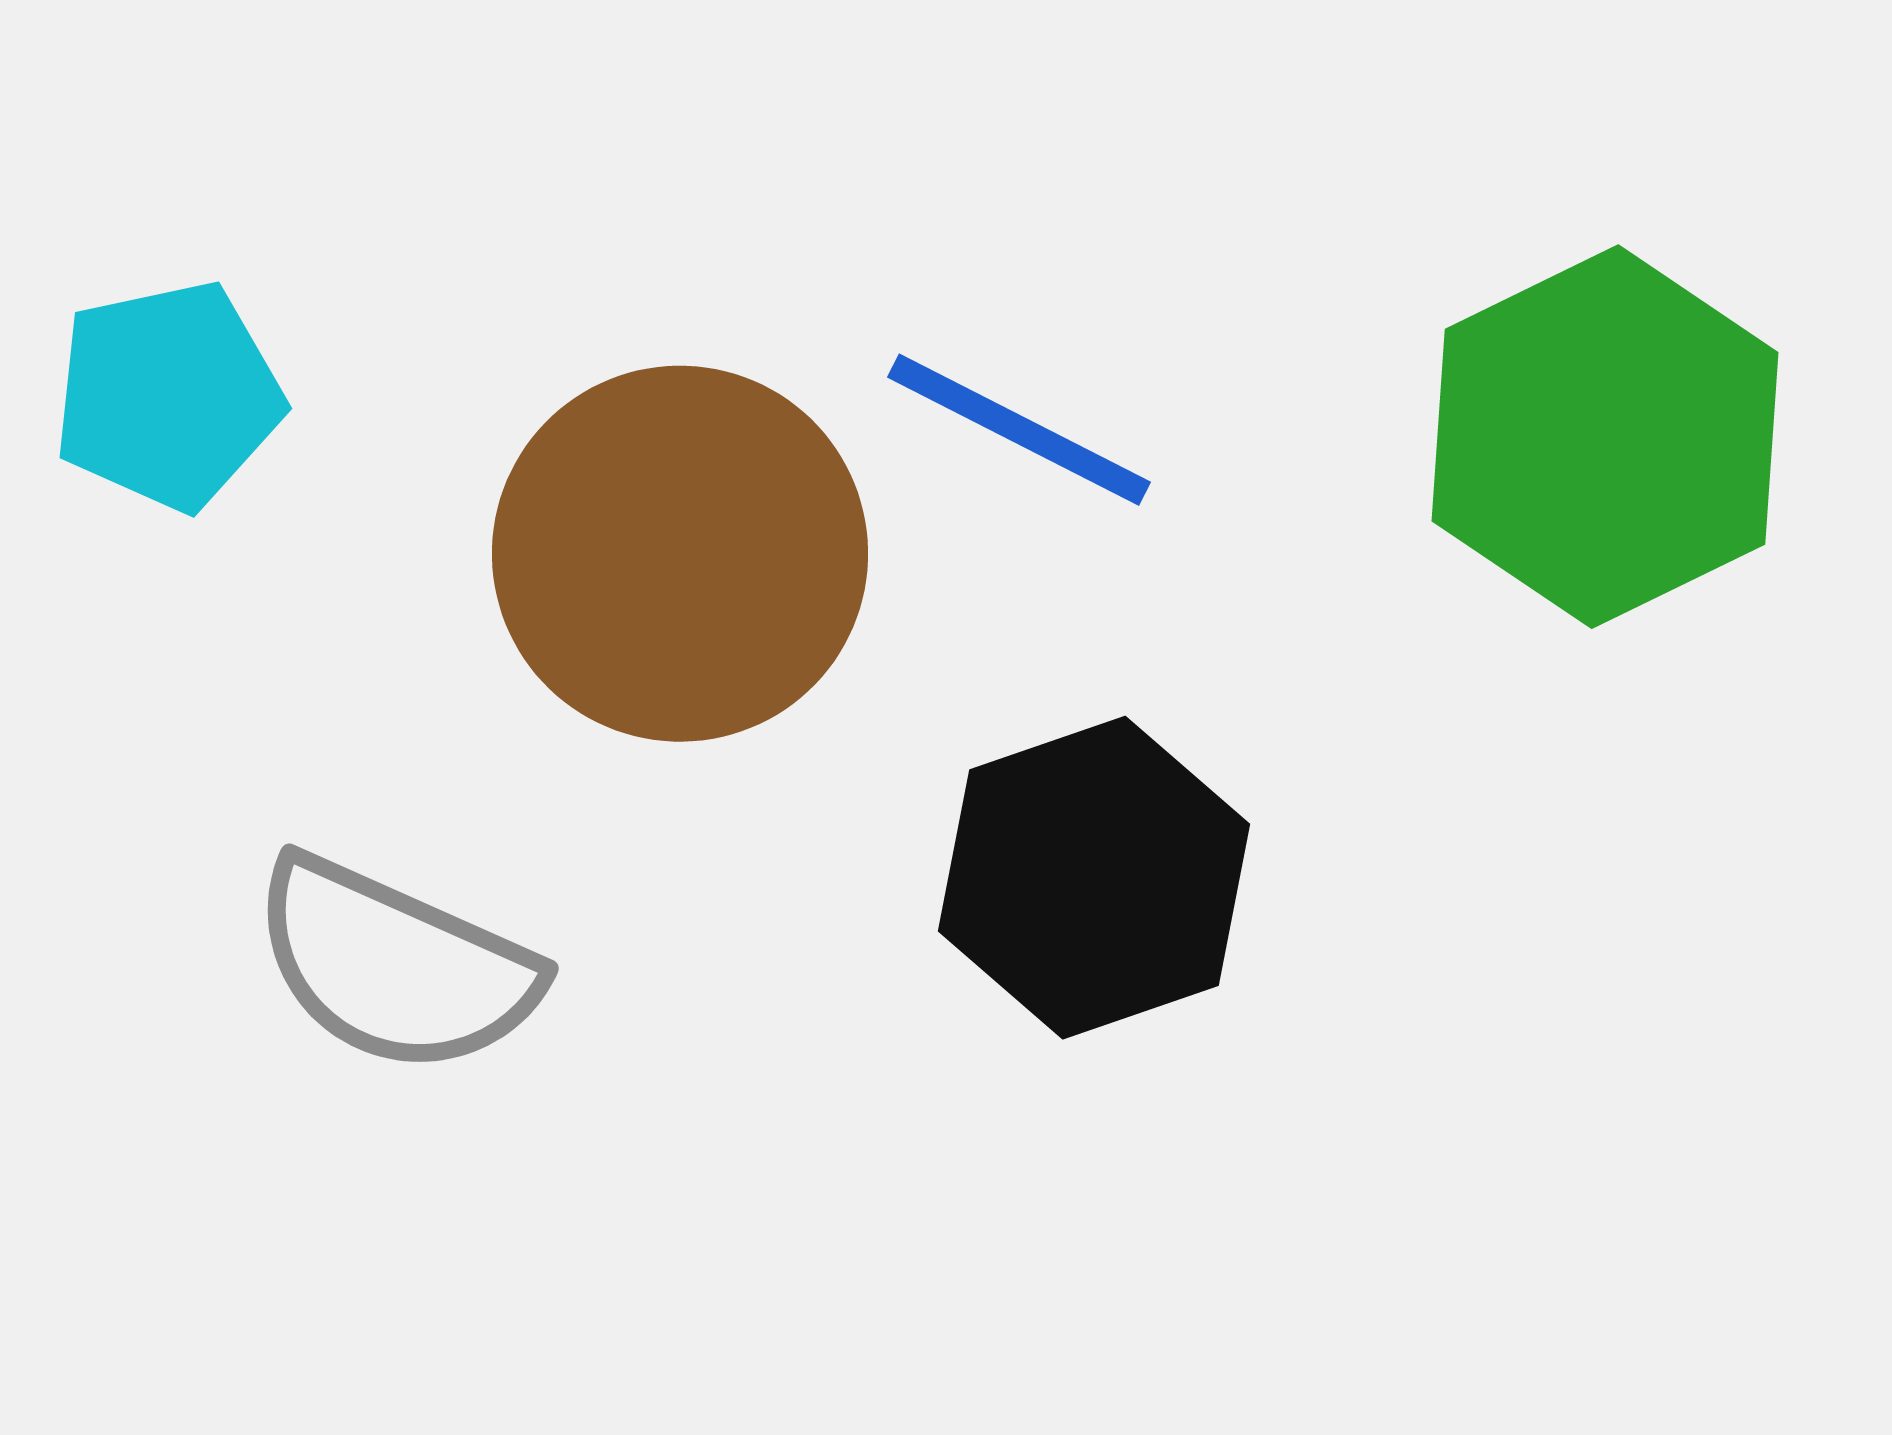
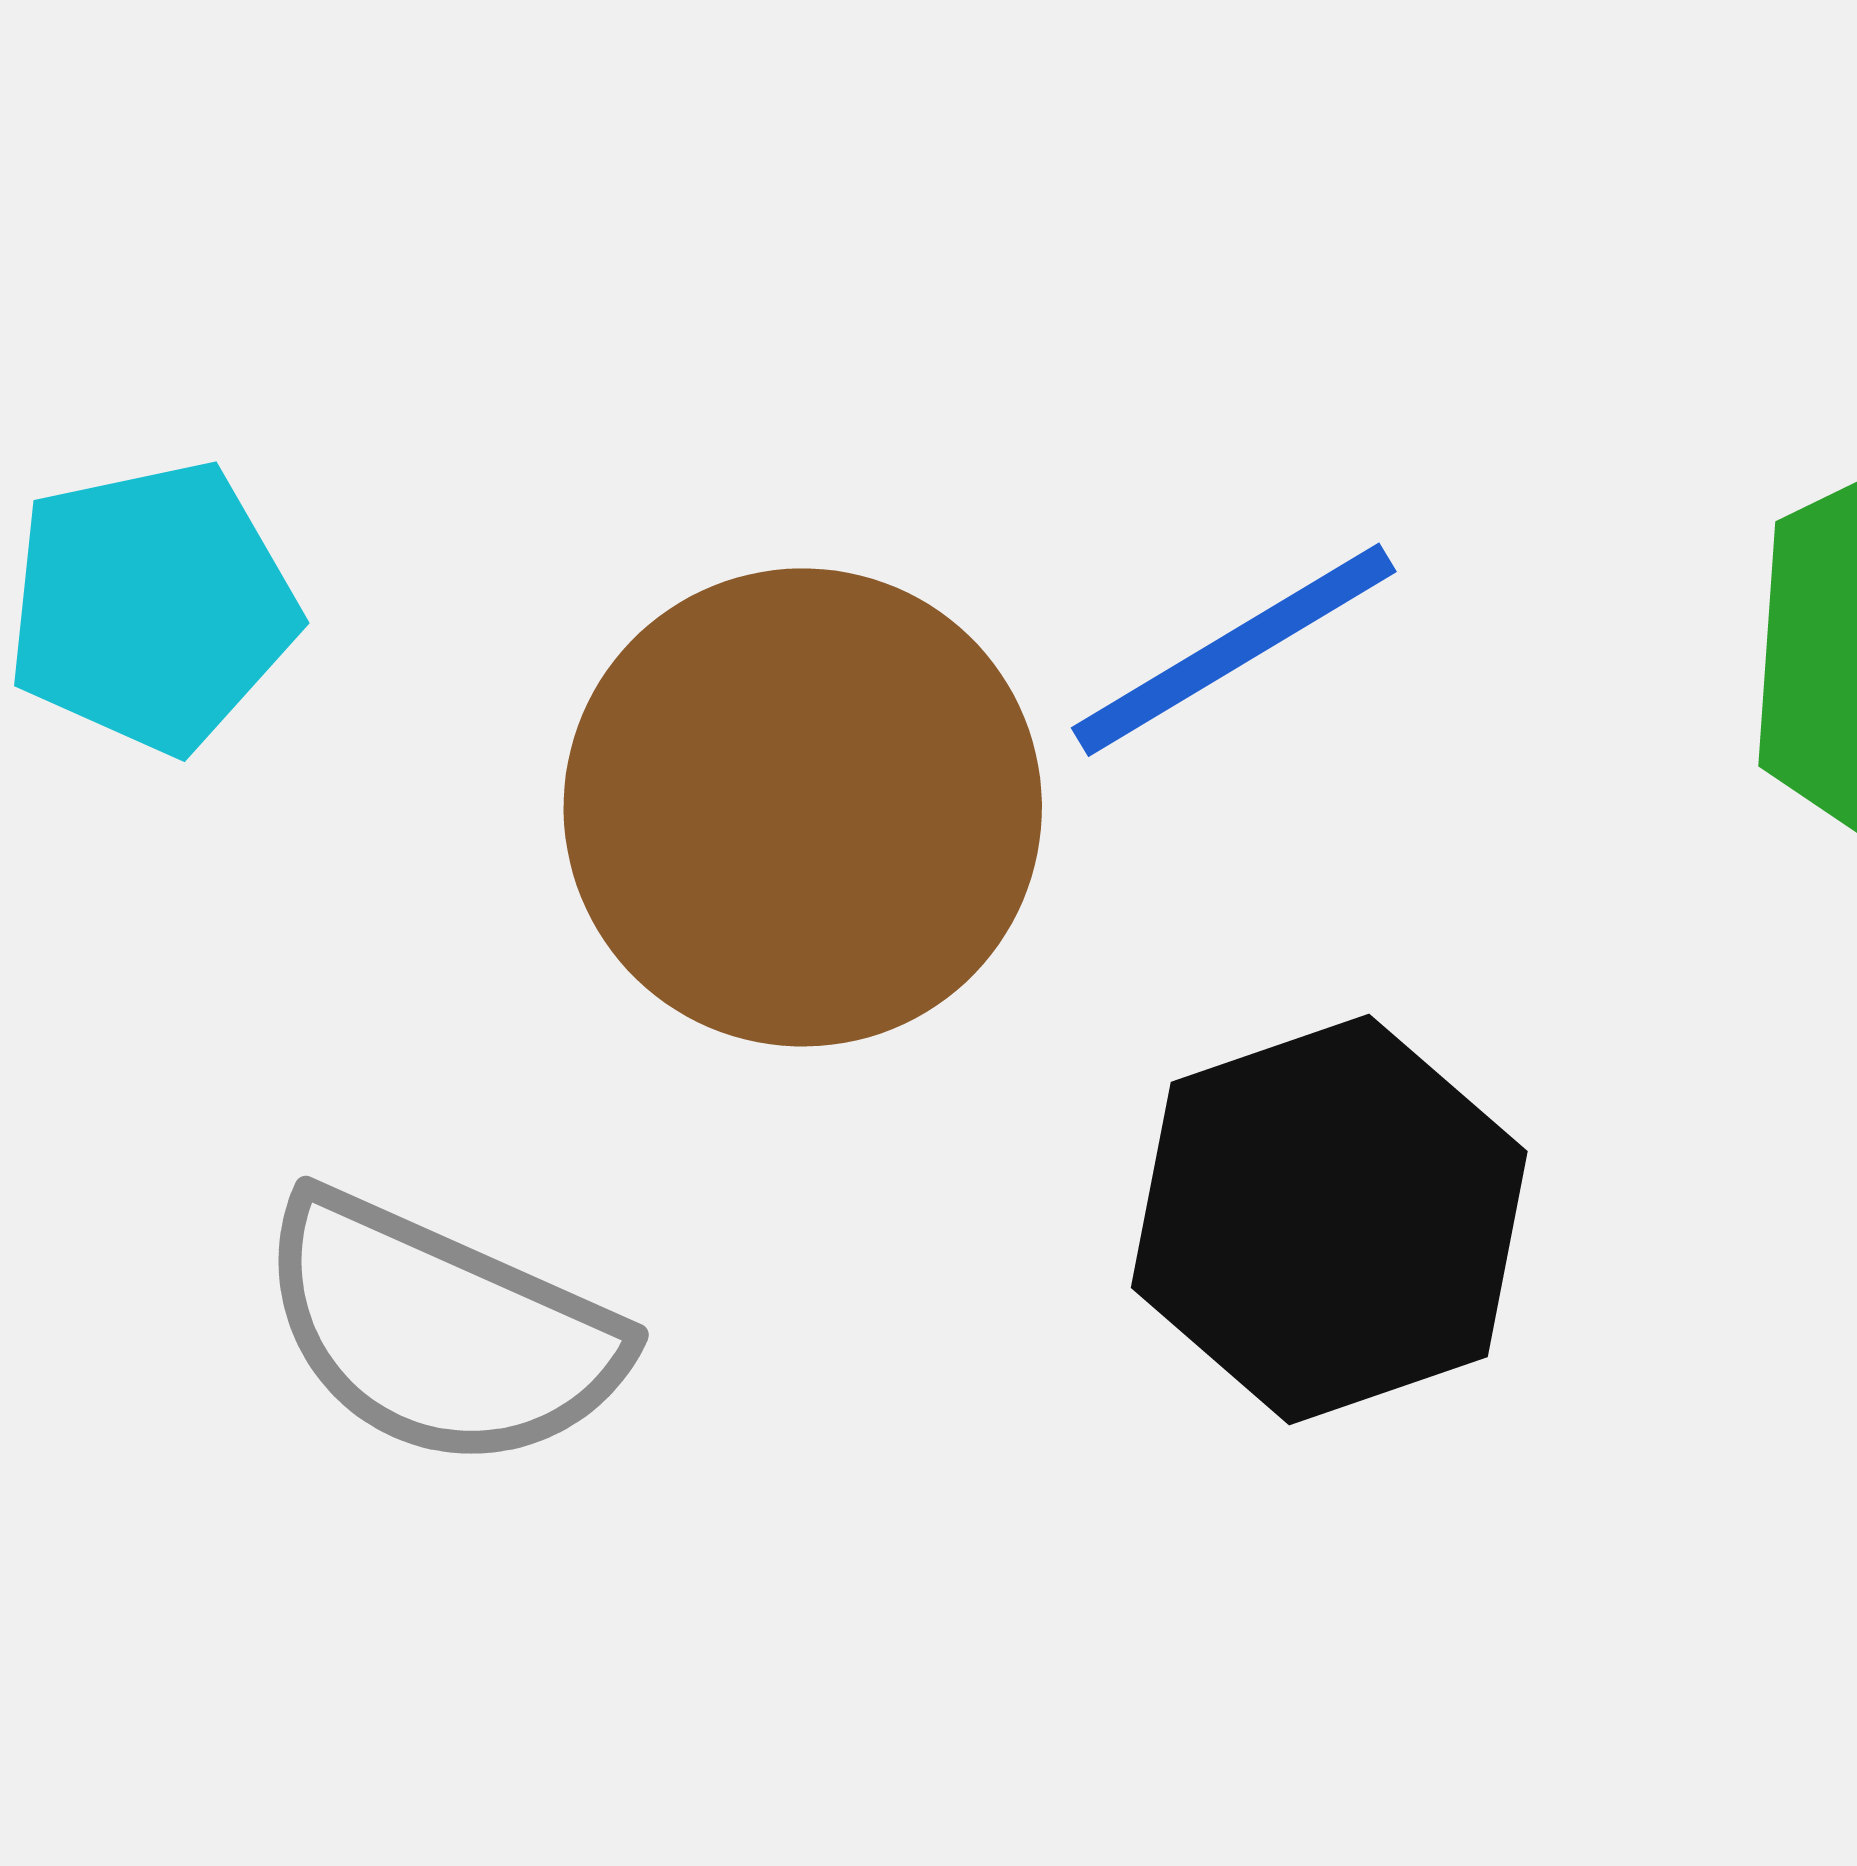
blue line: (1019, 430) -> (1234, 650), turned -58

